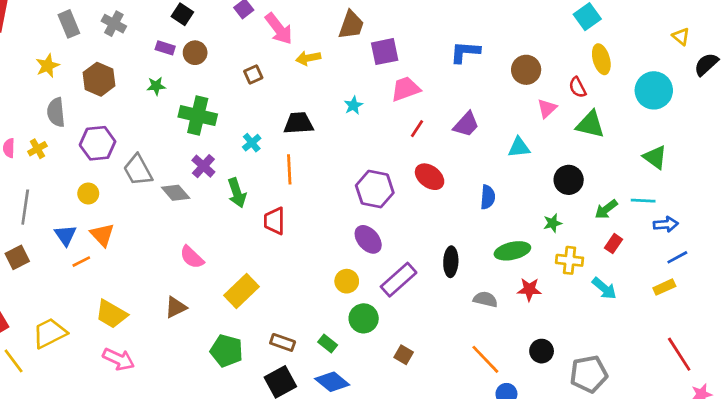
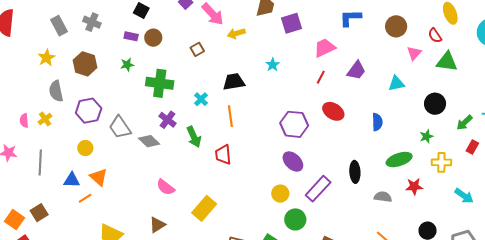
pink trapezoid: (406, 89) -> (325, 48), moved
blue triangle: (65, 235) -> (72, 180), turned -48
brown square: (17, 257) -> (39, 213), moved
cyan arrow: (604, 288) -> (464, 196), moved

